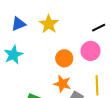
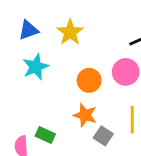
cyan star: (13, 55) -> (36, 67), moved

